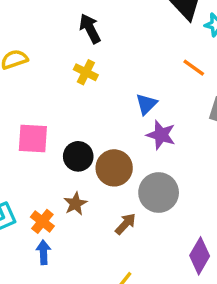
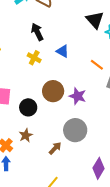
orange line: (194, 68) -> (97, 65), moved
blue triangle: (146, 104) -> (63, 51), moved, turned -48
brown circle: (114, 168) -> (53, 91), moved

